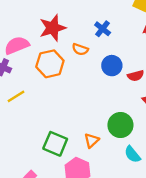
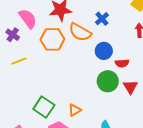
pink semicircle: (17, 45) -> (28, 19), turned 65
orange semicircle: (80, 49) -> (80, 32), size x1.6
green circle: (120, 125) -> (108, 81), moved

